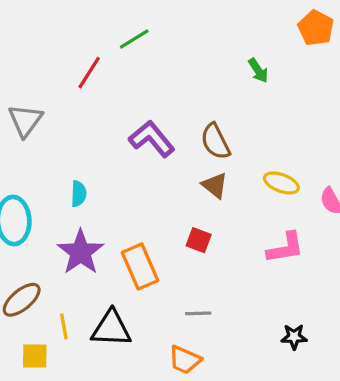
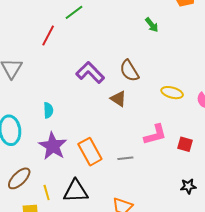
brown triangle: (215, 185) -> (118, 99), moved
red square: (199, 240) -> (185, 144), moved
pink L-shape: (285, 248) -> (155, 135), moved
gray line: (198, 313) -> (125, 158), moved

